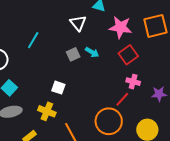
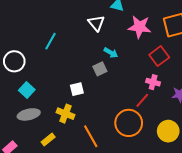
gray square: (73, 54) -> (100, 69), moved
red square: (128, 55) -> (159, 56), moved
white square: (58, 88) -> (77, 89), turned -32

